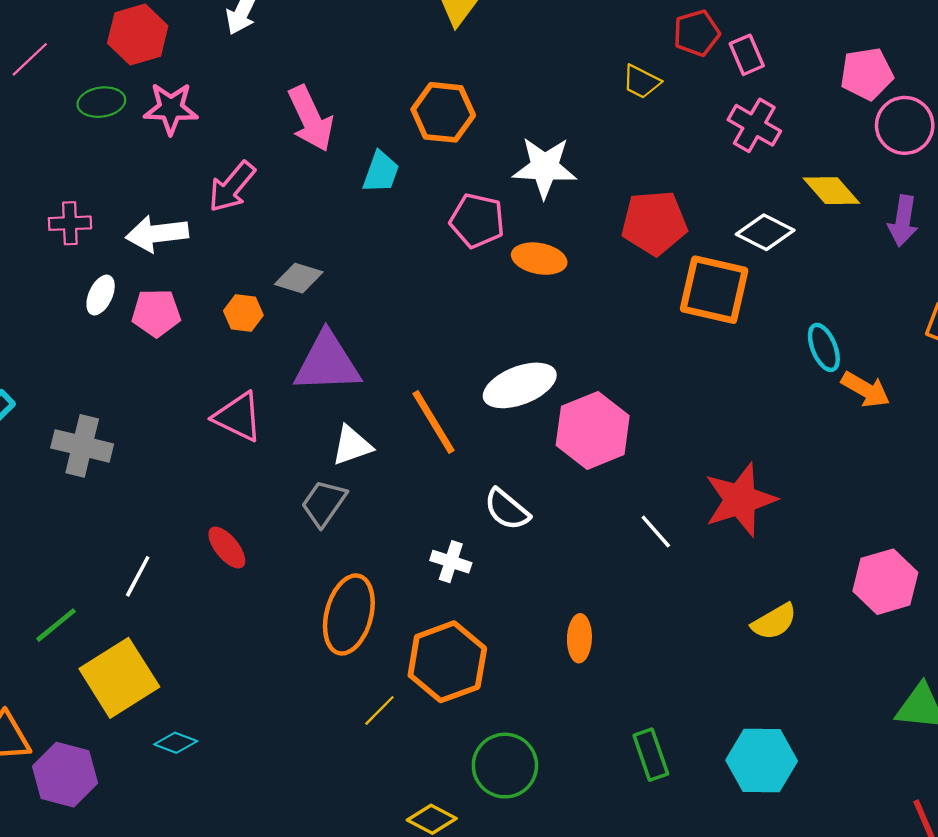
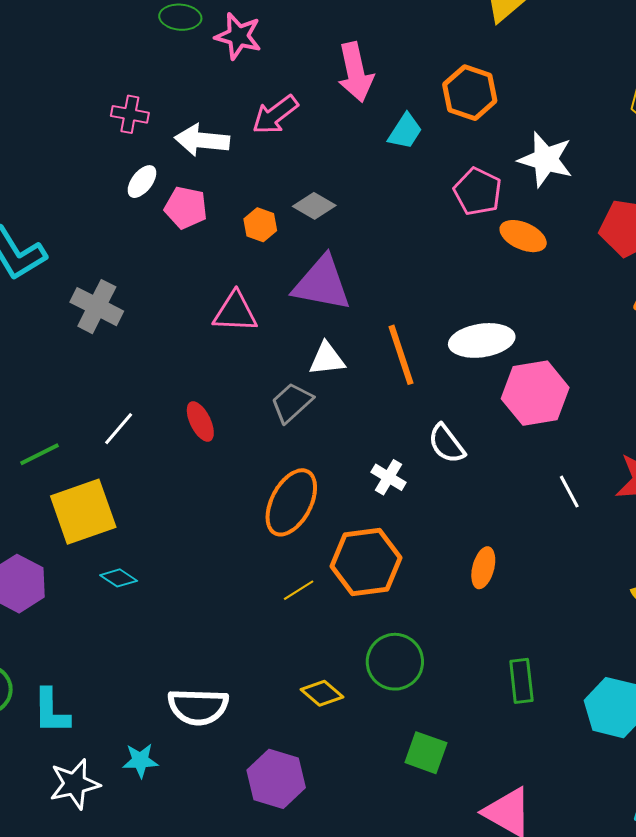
pink triangle: (238, 417) -> (235, 312), turned -36

